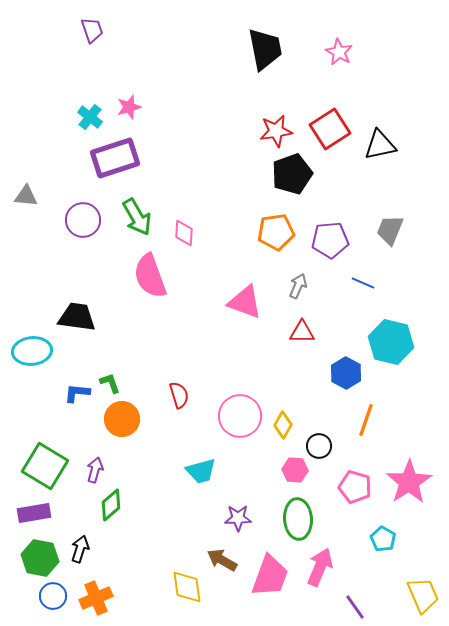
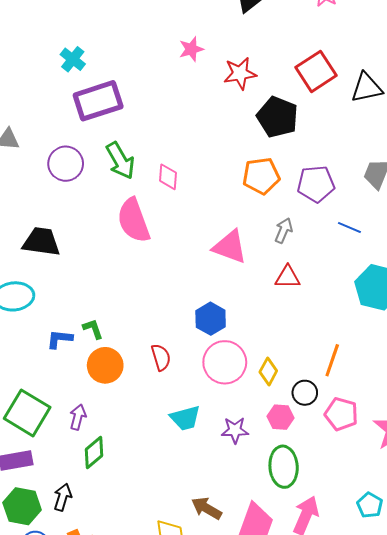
pink star: (129, 107) -> (191, 49), moved
red star: (276, 131) -> (240, 73), moved
black pentagon: (292, 174) -> (277, 117), turned -30
black trapezoid: (77, 317) -> (41, 242), moved
blue hexagon: (346, 373) -> (211, 319), moved
red semicircle: (179, 395) -> (161, 357), moved
orange line: (366, 420) -> (332, 360), moved
pink pentagon: (355, 487) -> (341, 414), moved
purple star: (238, 518) -> (235, 430), moved
cyan pentagon: (383, 539) -> (370, 505), moved

